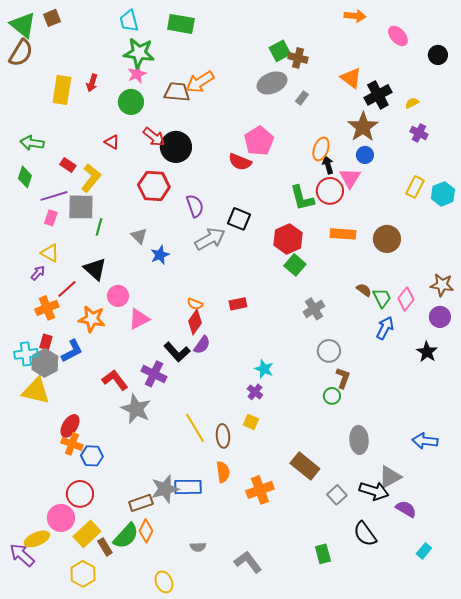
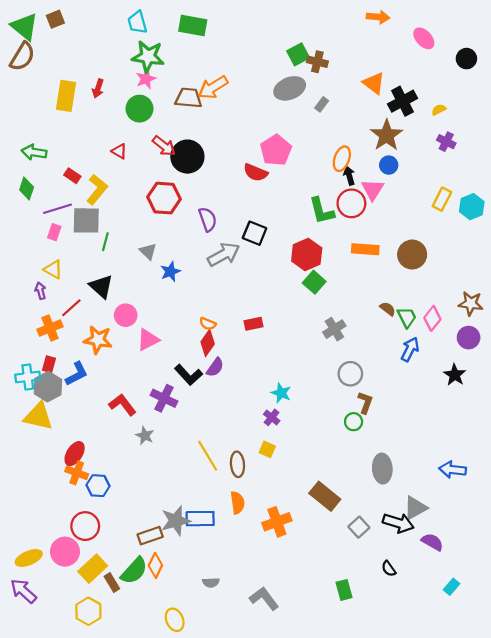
purple arrow: (38, 273) -> (40, 291), turned -56
gray star: (136, 409) -> (145, 436), size x0.6
black semicircle: (365, 534) -> (389, 569), size x0.6
yellow ellipse: (37, 539) -> (29, 558), moved

